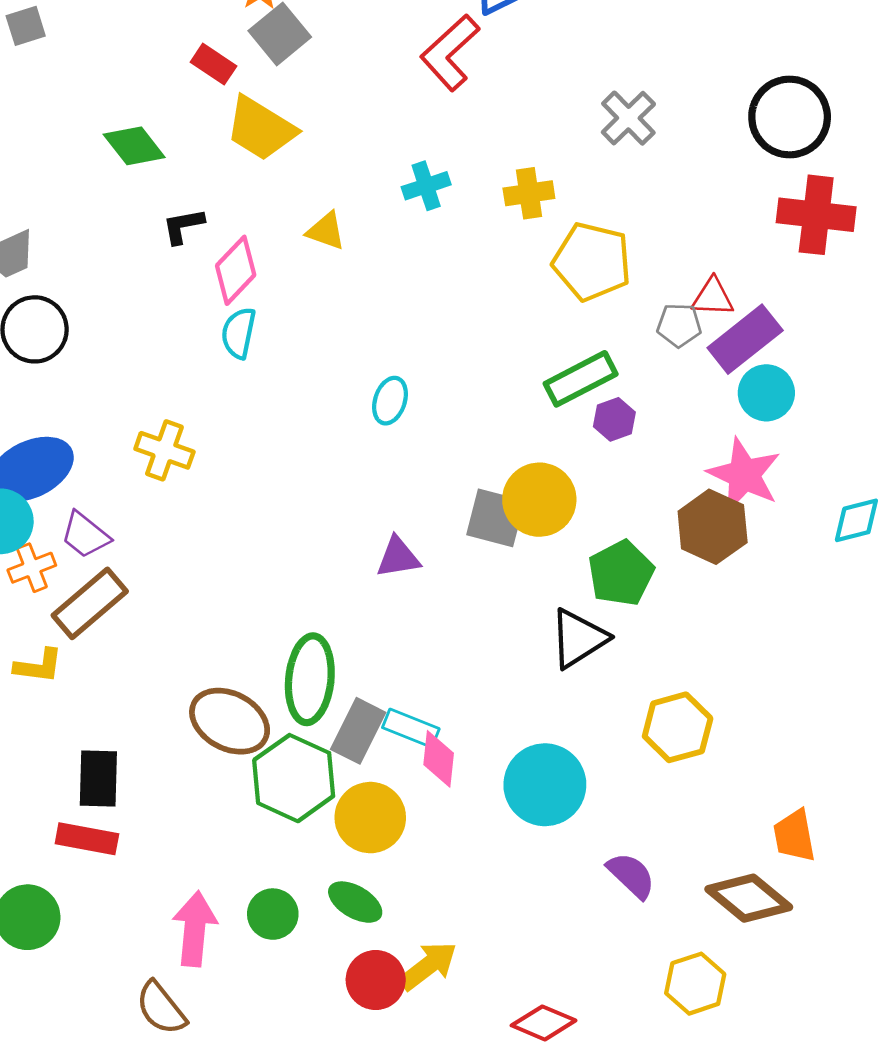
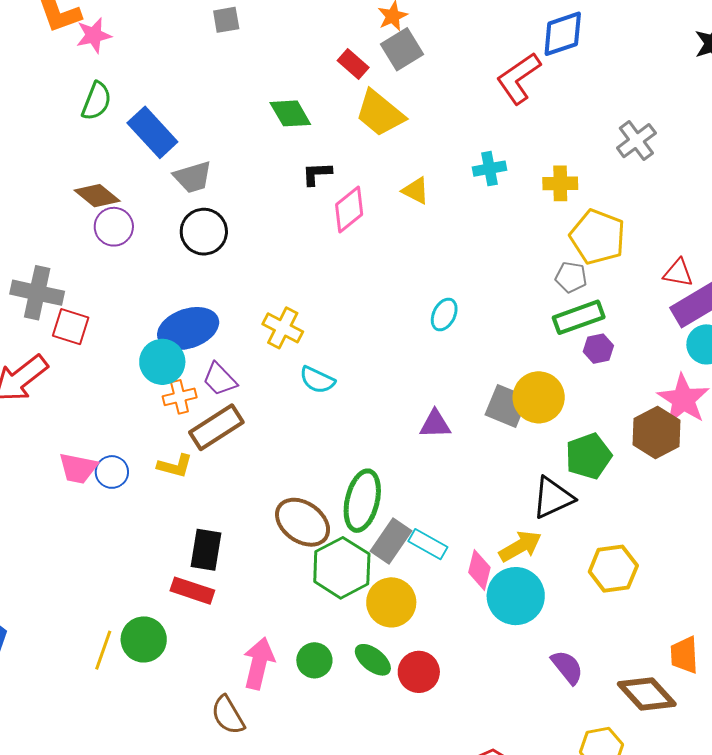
gray pentagon: (679, 325) -> (571, 277), moved
cyan semicircle: (239, 333) -> (317, 380), moved, turned -84
pink diamond: (439, 759) -> (479, 570), moved
yellow arrow: (428, 966) -> (520, 546), moved
red circle: (376, 980) -> (419, 672), moved

